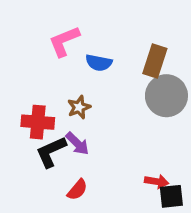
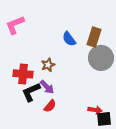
pink L-shape: (64, 41) -> (15, 25), moved
blue semicircle: (99, 63) -> (69, 39), moved, turned 42
red semicircle: (77, 190) -> (50, 106), moved

